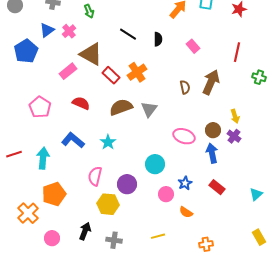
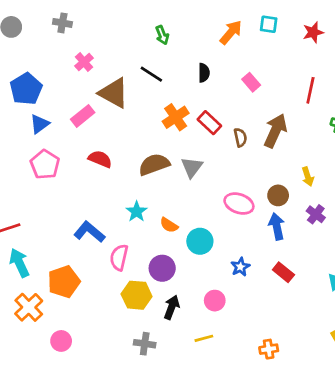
green arrow: (89, 11) -> (162, 35), moved
blue triangle: (47, 30) -> (40, 124), moved
black line: (128, 34) -> (151, 74), moved
red rectangle: (111, 75) -> (209, 123), moved
purple cross: (234, 136) -> (316, 214), moved
blue L-shape: (73, 140) -> (89, 232), moved
cyan arrow: (43, 158) -> (19, 263), moved, turned -30
pink circle: (166, 194) -> (215, 301), moved
orange semicircle: (186, 212) -> (169, 225), moved
black arrow: (85, 231) -> (172, 307), moved

